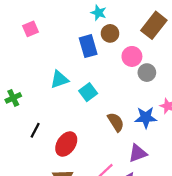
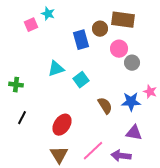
cyan star: (98, 13) -> (48, 14), moved
brown rectangle: (154, 25) -> (123, 20), moved, turned 60
green cross: (13, 98) -> (16, 85), turned 32
black line: (35, 130) -> (22, 118), moved
purple triangle: (138, 153) -> (134, 133), moved, turned 30

